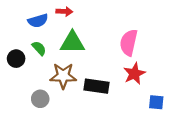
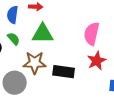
blue semicircle: (38, 21) -> (13, 15), turned 114
gray circle: (40, 99) -> (15, 83), size x1.5

